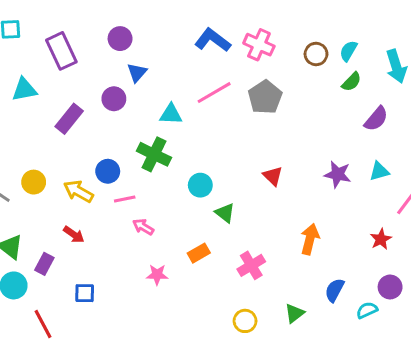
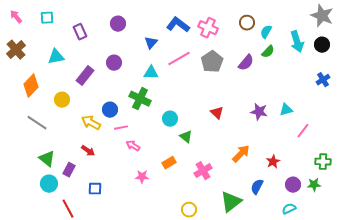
purple rectangle: (61, 51) -> (80, 32), size x0.7
brown circle: (316, 54) -> (247, 23), moved
blue triangle: (137, 73) -> (151, 43), moved
purple semicircle: (376, 119) -> (246, 63), moved
yellow circle: (34, 182) -> (62, 100), moved
orange arrow: (310, 239) -> (241, 154), turned 30
red star: (381, 239) -> (273, 162), moved
cyan semicircle: (367, 310) -> (289, 209), moved
green triangle: (294, 313) -> (231, 202), size x1.6
yellow circle: (245, 321) -> (189, 210), moved

